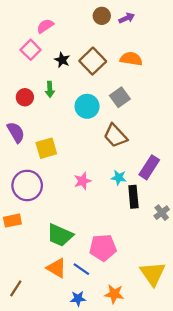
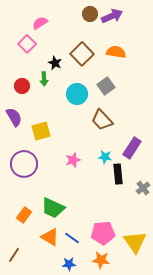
purple arrow: (127, 18) -> (112, 16), size x1.5
black star: (62, 60) -> (55, 63), moved
orange rectangle: (12, 221) -> (24, 215), moved, turned -42
pink pentagon: (103, 248) -> (103, 233), moved

